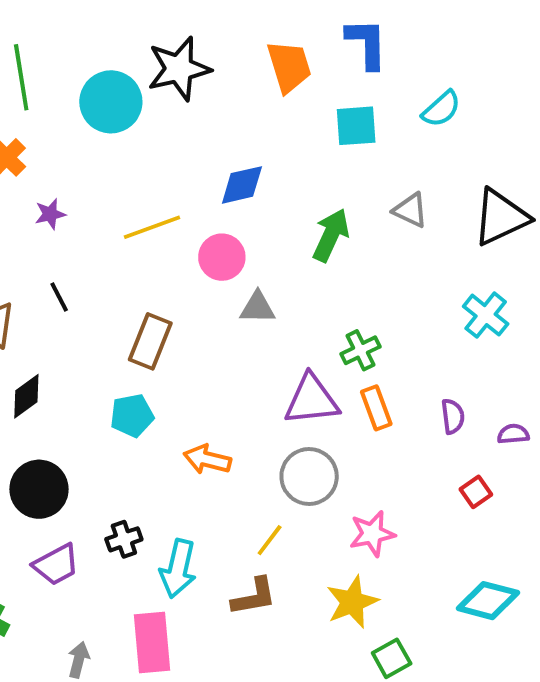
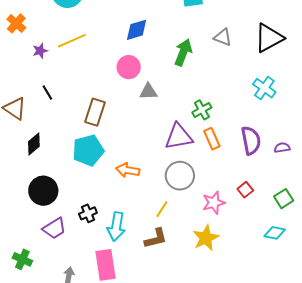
yellow line: (152, 227) -> (72, 41), moved
cyan pentagon: (132, 416) -> (88, 150), size x1.4
purple semicircle: (453, 416) -> (251, 140), size x1.6
red square: (476, 492) -> (245, 190), moved
cyan diamond: (488, 601) -> (275, 233), size x0.7
green square: (392, 658) -> (284, 199), moved

